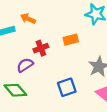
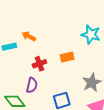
purple semicircle: (25, 65) -> (32, 85), moved, turned 133

